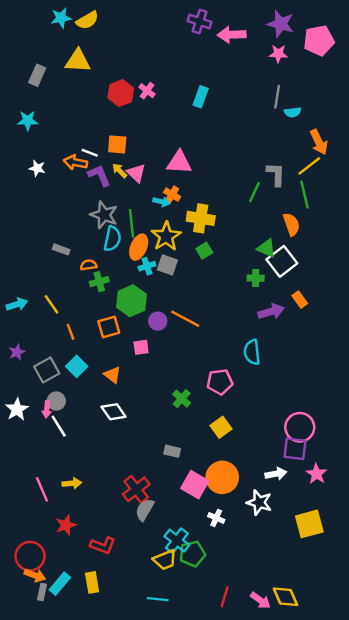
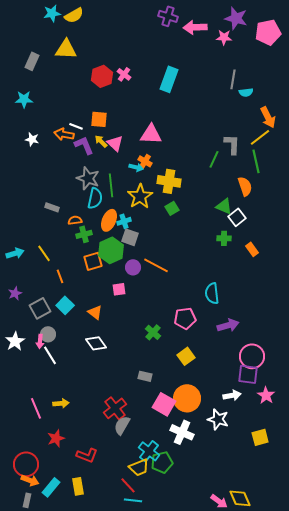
pink star: (278, 54) -> (224, 37), moved
cyan rectangle: (201, 97) -> (169, 79), size x1.4
orange ellipse: (139, 247) -> (109, 220), moved
white square: (282, 261) -> (237, 217), size x0.7
gray square: (167, 265) -> (130, 237), moved
green cross: (256, 278) -> (224, 238), moved
purple arrow: (271, 312) -> (228, 325), moved
orange square: (109, 327) -> (93, 261), moved
white cross: (216, 518) -> (182, 432), size x1.6
yellow square: (309, 524) -> (260, 437), size x0.7
gray rectangle: (42, 592) -> (27, 500), moved
red line: (225, 597) -> (128, 485), moved, turned -60

